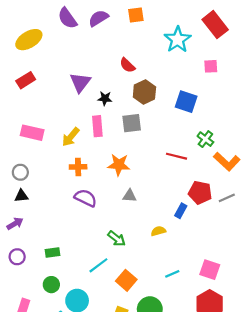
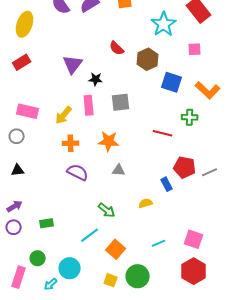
yellow ellipse: (29, 40) -> (25, 24), turned -40
brown hexagon: (144, 92) -> (148, 59), moved
green cross: (205, 139) -> (190, 117), turned -35
orange L-shape: (227, 162) -> (208, 90), moved
gray circle: (20, 172) -> (17, 136), moved
blue rectangle: (181, 211) -> (167, 184), turned -56
purple arrow: (15, 224) -> (15, 206), moved
green circle: (51, 285) -> (38, 258), moved

